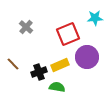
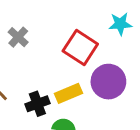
red square: (68, 34) -> (80, 47), turned -35

